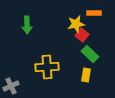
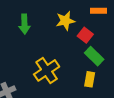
yellow star: (76, 24) -> (65, 21), moved
yellow cross: (47, 67) -> (47, 70), turned -30

